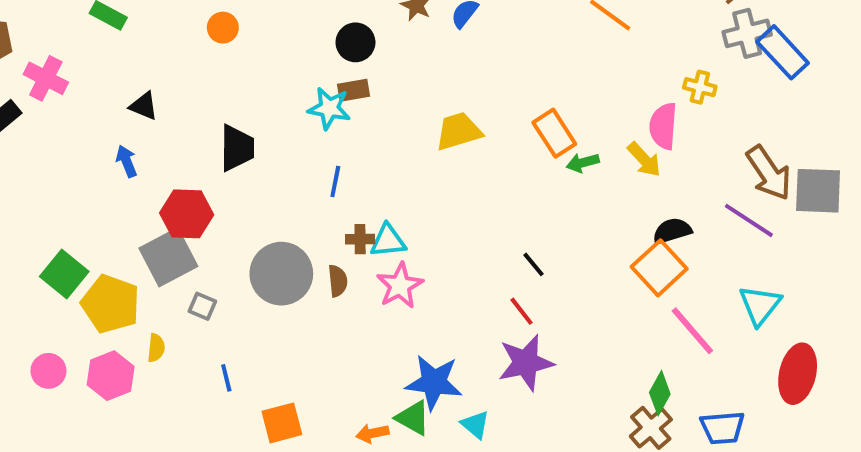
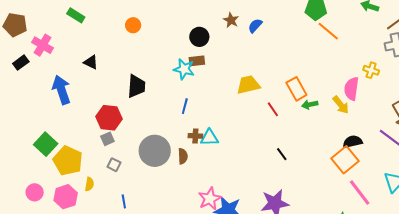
blue arrow: (126, 161) -> (61, 90), moved, size x1.8
gray square: (168, 257) -> (107, 139), moved, size x0.5
pink star: (400, 286) -> (210, 199), moved
red line: (521, 311) -> (273, 109), moved

